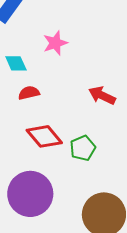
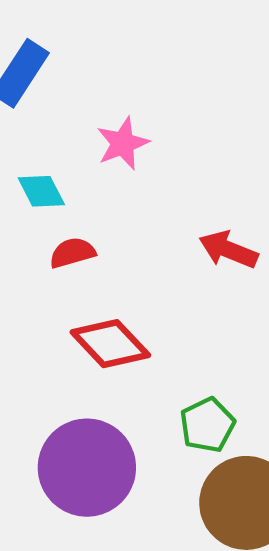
green pentagon: (83, 148) -> (207, 425), moved

